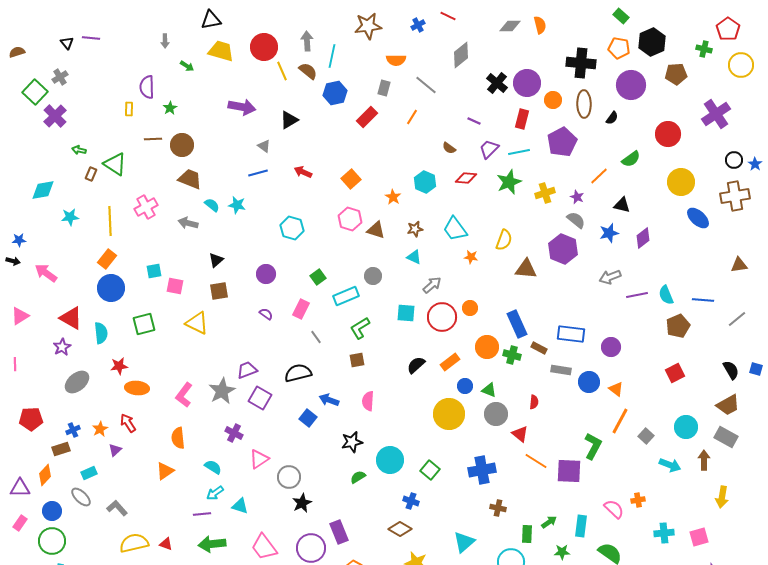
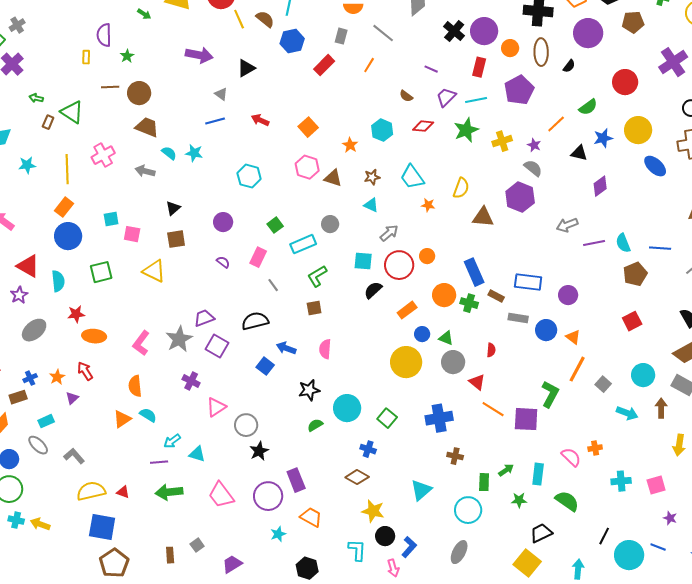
blue star: (609, 233) -> (603, 138), moved
black semicircle: (416, 365) -> (373, 290), moved
cyan semicircle: (213, 467) -> (148, 415), moved

